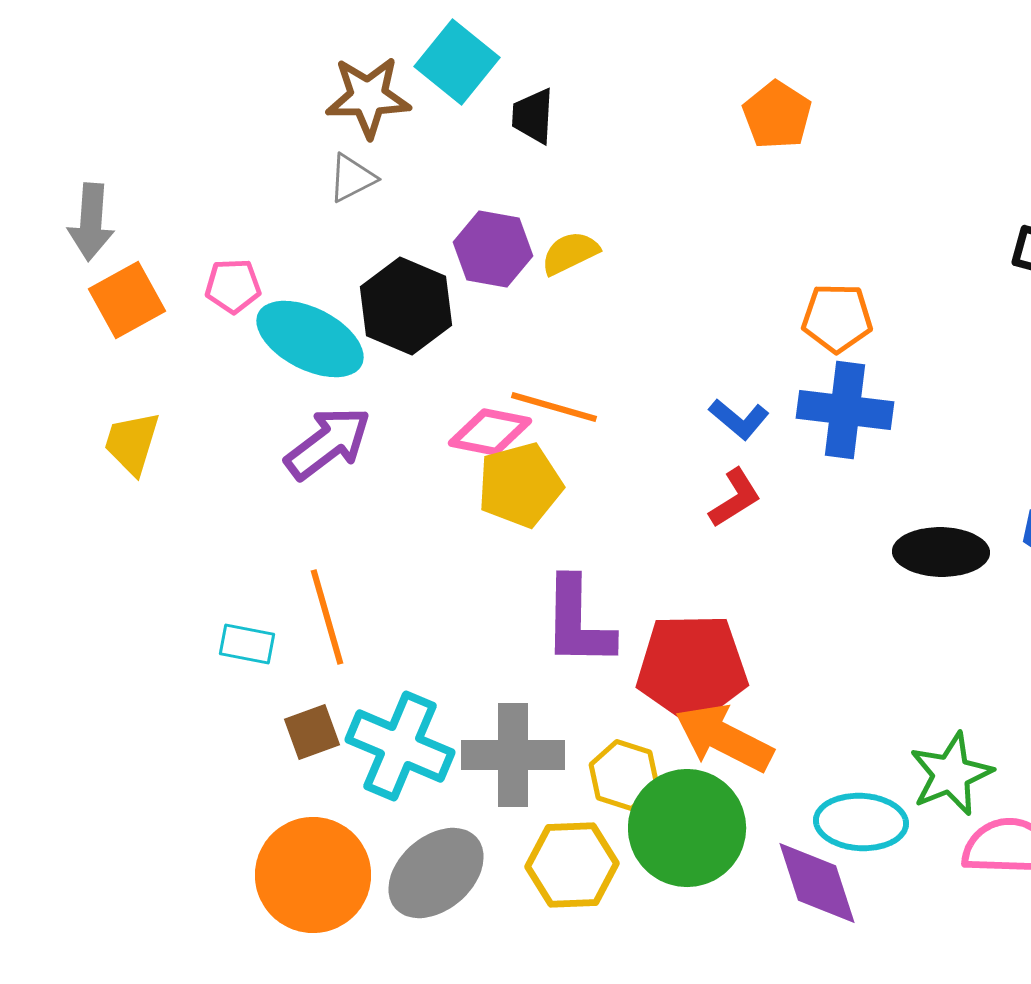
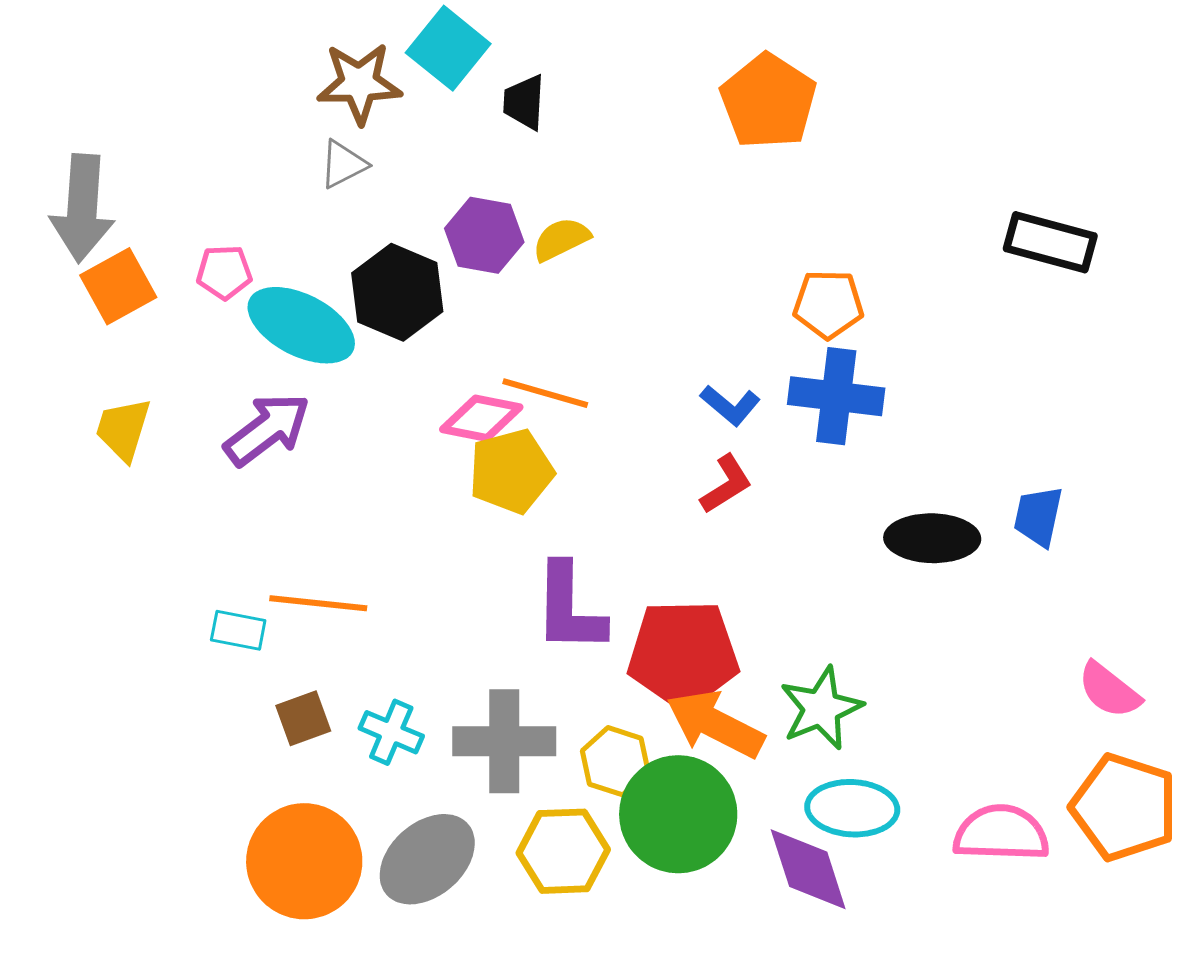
orange pentagon: (777, 115) -> (768, 101), size x1.4
gray arrow: (91, 222) -> (82, 208), size x1.4
purple arrow: (328, 443) -> (267, 429), moved
orange line: (327, 617) -> (318, 603), turned -68
cyan cross: (400, 746) -> (391, 732), size x0.6
green star: (951, 774) -> (821, 708), moved

